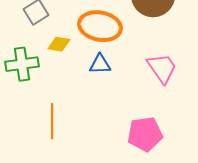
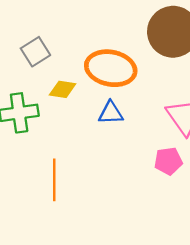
pink pentagon: (145, 134) -> (168, 161), moved, size x0.7

